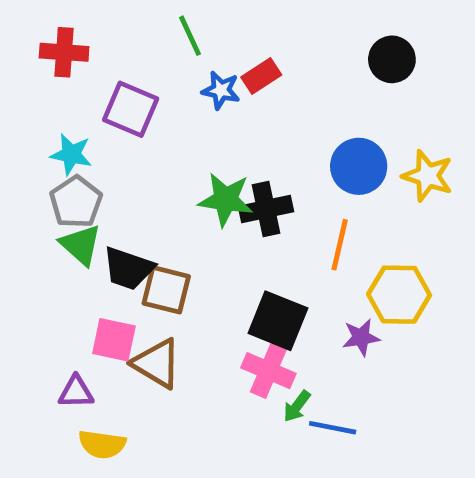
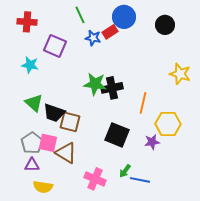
blue circle: (359, 166) -> (124, 17), moved
gray pentagon: (76, 202) -> (32, 143), moved
pink cross: (268, 371) -> (95, 179), moved

